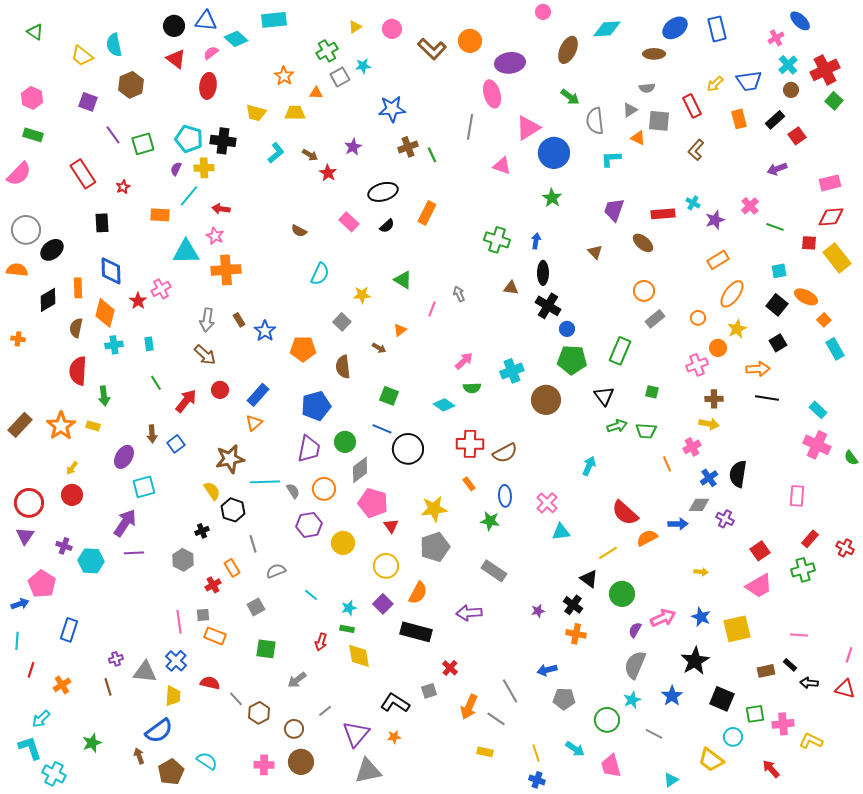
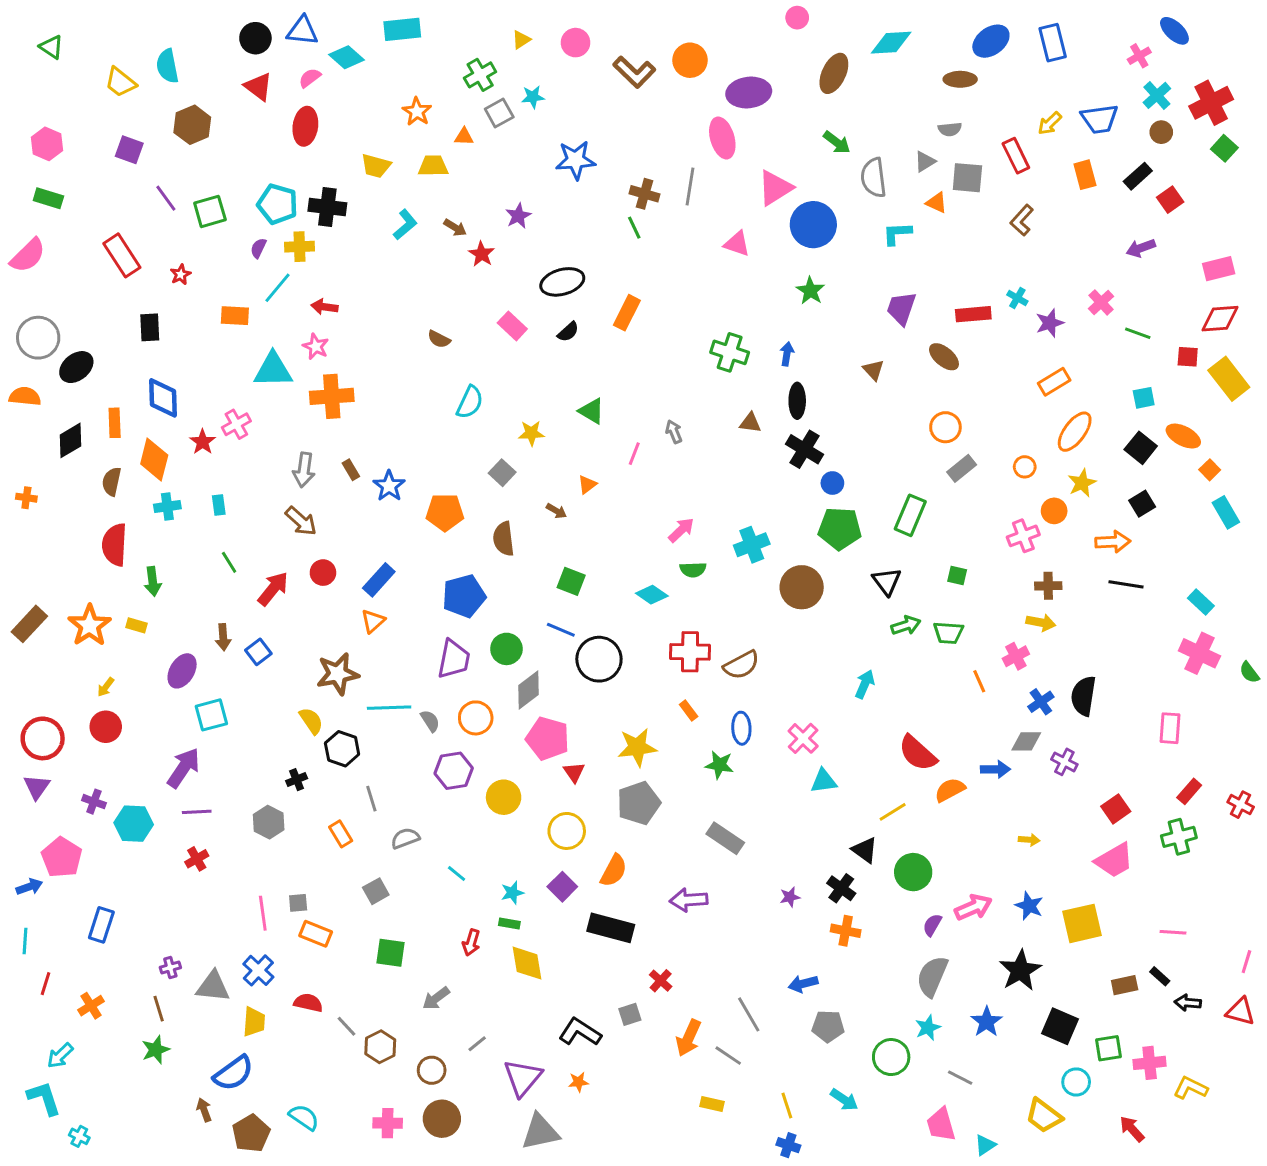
brown cross: (408, 147) -> (644, 194), moved, turned 36
red cross: (213, 585) -> (197, 859), moved
green star: (92, 743) -> (156, 1050), moved
pink trapezoid: (611, 766) -> (941, 1125), moved
cyan cross: (54, 774) -> (79, 1136), size x0.6

